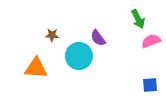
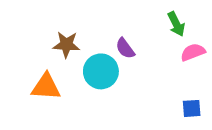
brown star: (52, 35) -> (66, 45), size x1.5

